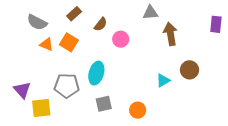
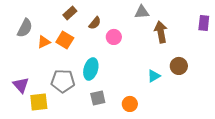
gray semicircle: (37, 22) -> (25, 28), moved, turned -90
orange triangle: (47, 44) -> (44, 42), turned -48

